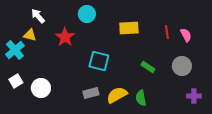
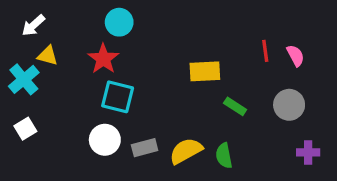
cyan circle: (87, 14) -> (119, 22), moved
white arrow: (38, 16) -> (33, 25), moved, turned -91
yellow rectangle: (129, 28) -> (205, 71), moved
cyan square: (99, 61) -> (118, 97), moved
white circle: (41, 88) -> (105, 140), moved

